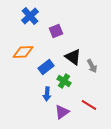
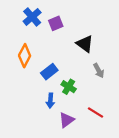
purple square: (56, 31) -> (56, 23), moved
orange diamond: (23, 52) -> (25, 56), turned -60
black triangle: (73, 57) -> (85, 44), moved

